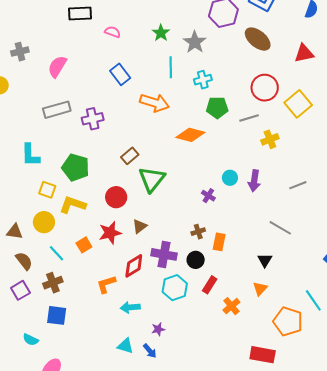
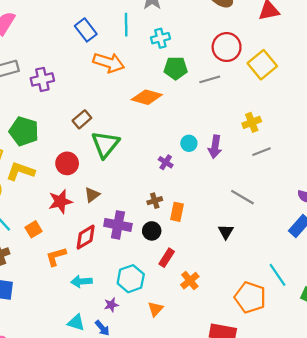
blue rectangle: (120, 74) -> (86, 30), moved
yellow cross: (270, 139) -> (252, 122), moved
orange square: (84, 245) -> (34, 229), moved
cyan hexagon: (175, 288) -> (131, 279), moved
orange triangle: (260, 289) -> (156, 309), moved

